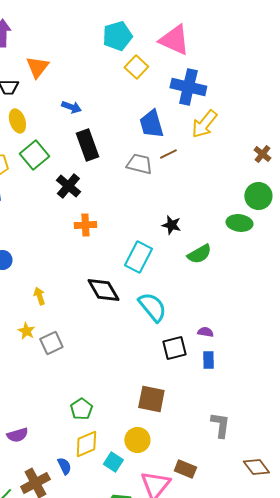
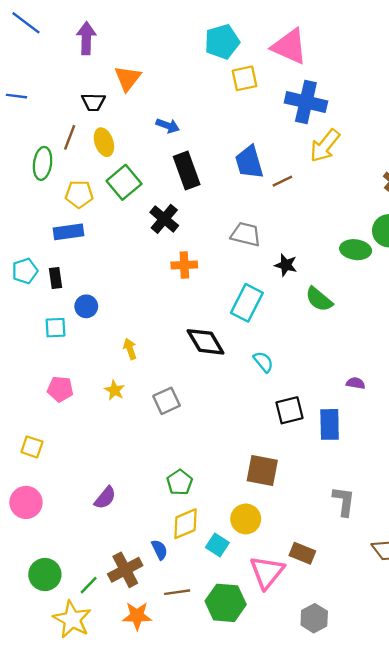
yellow square: (136, 67) -> (245, 78), turned 35
blue trapezoid: (151, 124) -> (249, 162), moved
gray trapezoid: (139, 164) -> (246, 234), moved
green ellipse: (239, 223) -> (356, 250), moved
green semicircle: (199, 254) -> (319, 299), turned 70
cyan semicircle: (152, 307) -> (263, 362), size x0.6
purple semicircle: (205, 332) -> (356, 383), moved
gray square: (51, 343) -> (167, 401), moved
blue rectangle: (208, 360) -> (330, 424), size x1.5
purple semicircle: (17, 435) -> (105, 498), moved, turned -35

